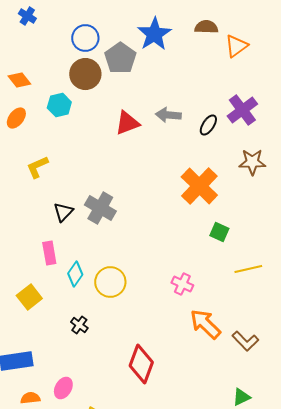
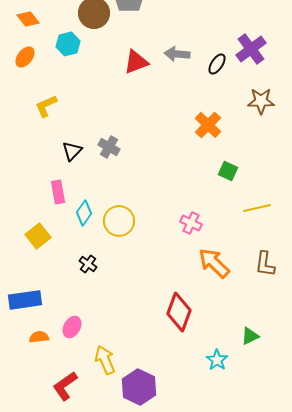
orange cross: (199, 186) -> (208, 125), size x0.7
gray cross: (100, 208) -> (109, 147), size x0.7
brown L-shape: (245, 341) -> (265, 264), moved, turned 52
red diamond: (141, 364) -> (179, 312), moved

